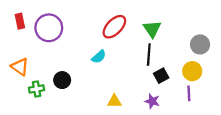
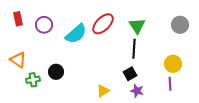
purple circle: (49, 28) -> (44, 25), size x0.7
gray circle: (200, 44) -> (180, 25), moved
cyan semicircle: (99, 57) -> (76, 34), moved, size x1.6
black square: (161, 76) -> (130, 74), moved
yellow triangle: (114, 101) -> (103, 91), turned -32

